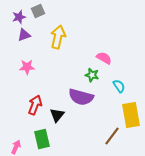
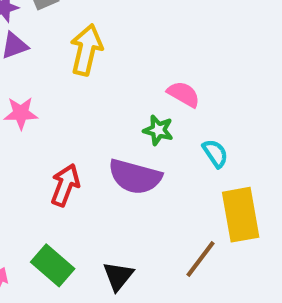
red arrow: (35, 105) -> (65, 185), moved
black triangle: (57, 115) -> (118, 276), moved
green rectangle: (42, 139) -> (53, 265), turned -36

